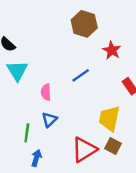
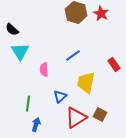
red star: (112, 50) -> (101, 13), moved
yellow trapezoid: (109, 118) -> (86, 82), moved
blue triangle: (50, 120) -> (60, 96), moved

